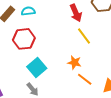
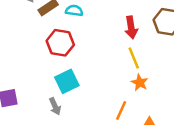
orange star: (74, 62) -> (140, 83), moved
orange line: (85, 79) -> (121, 111), turned 63

